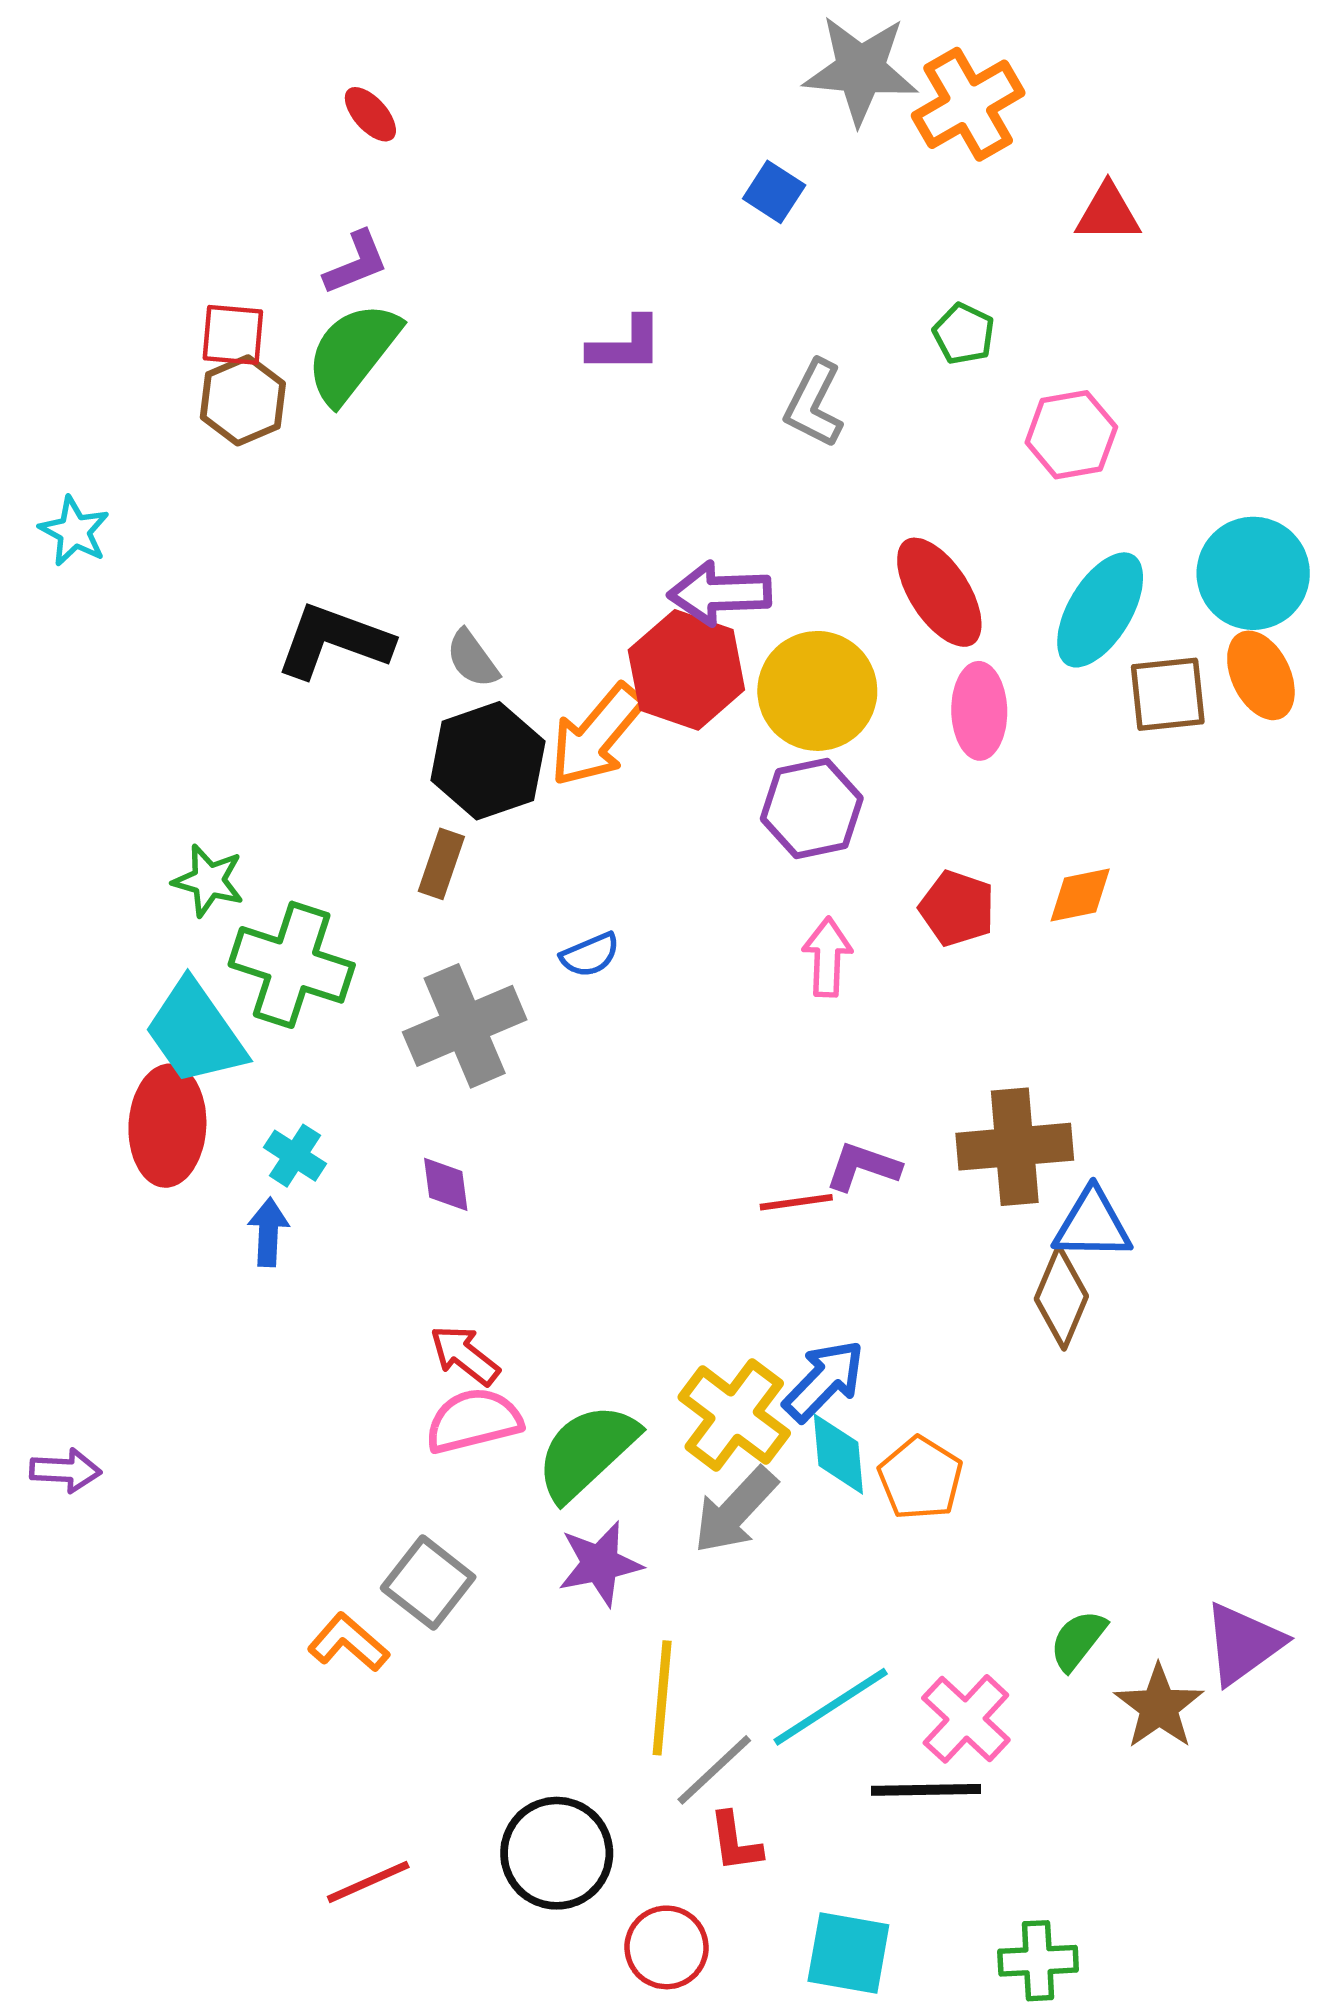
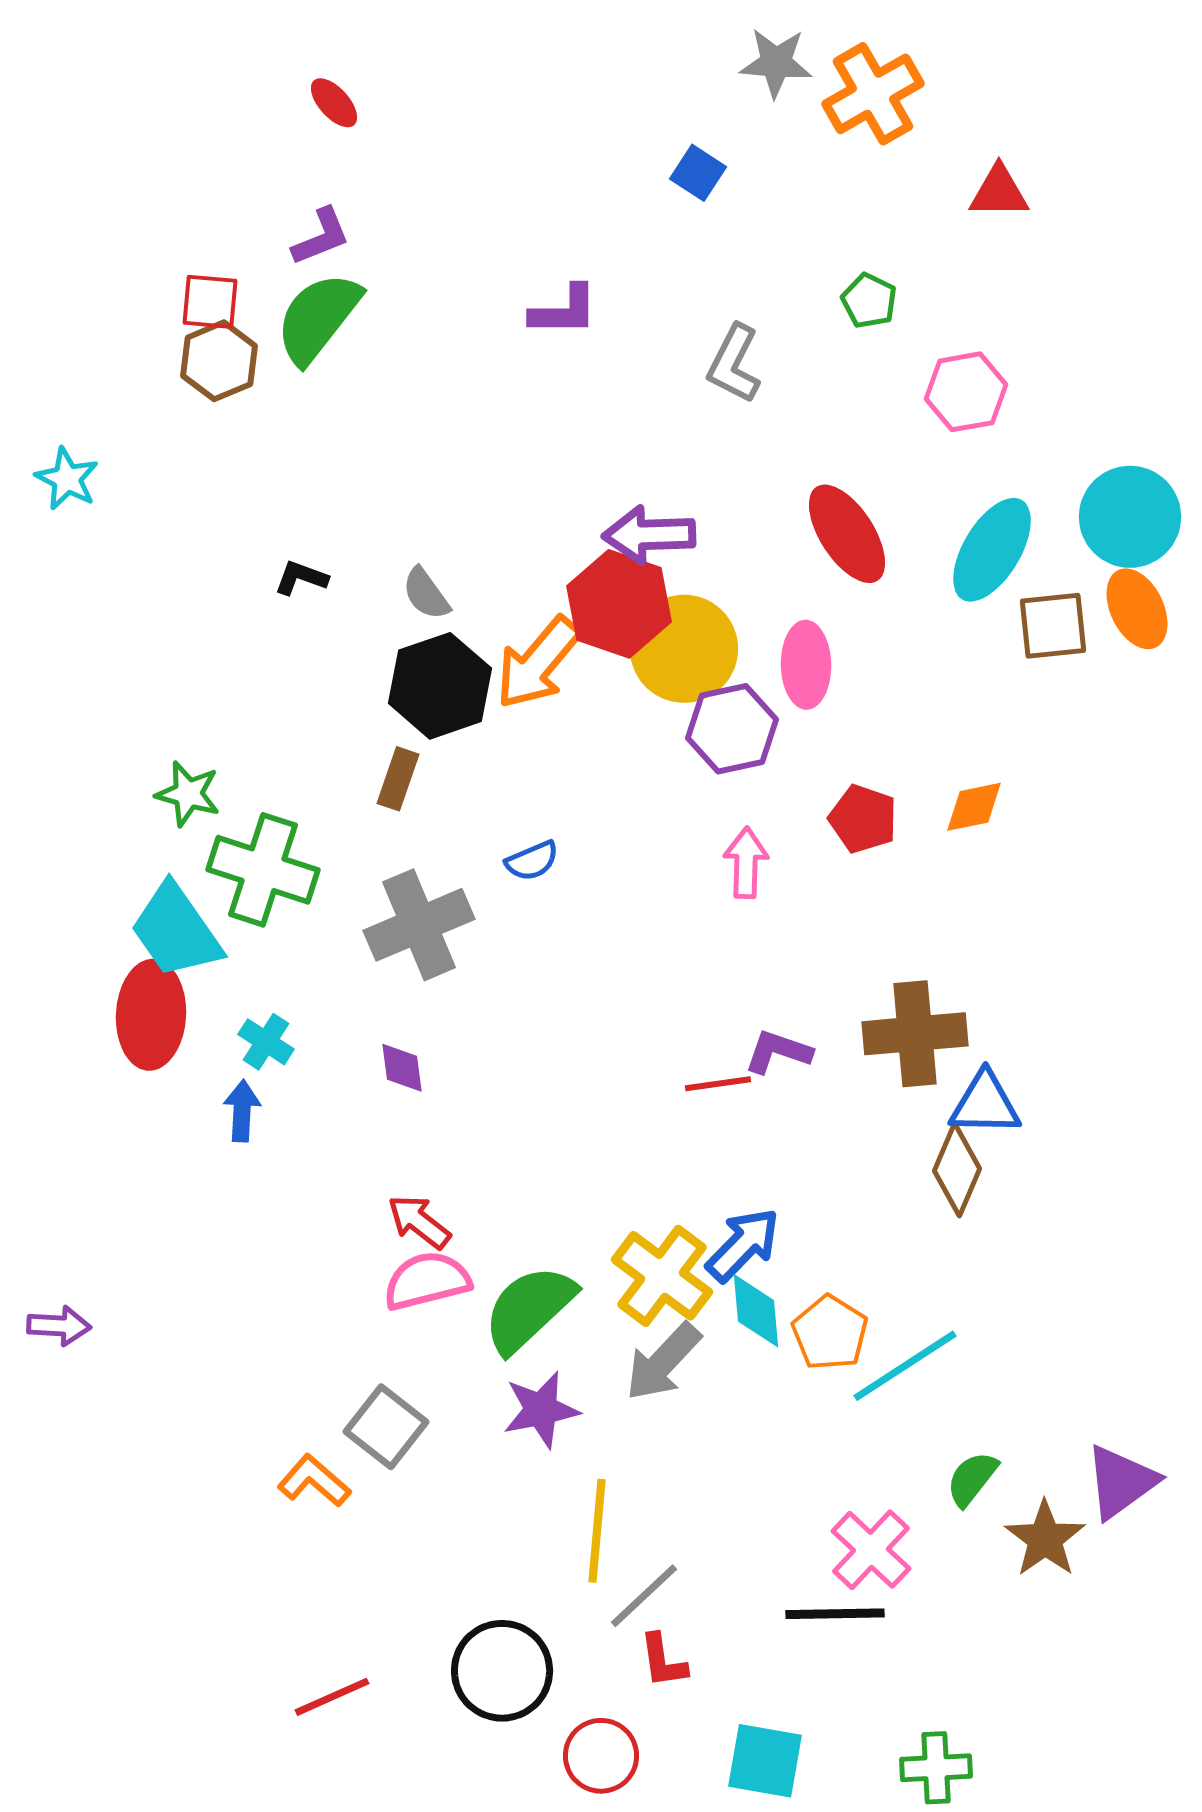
gray star: (861, 70) -> (776, 63), size x0.7
black L-shape: (334, 641) -> (301, 578), size x0.5
yellow circle: (817, 691) -> (684, 649), moved
pink ellipse: (979, 711) -> (806, 665), moved
cyan line: (831, 1707) -> (905, 1366), moved

